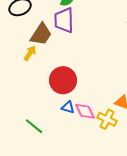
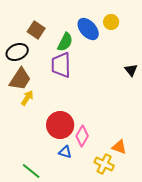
brown trapezoid: (41, 34) -> (20, 79), moved
pink diamond: (85, 111) -> (82, 136), moved, turned 55

